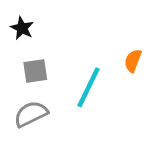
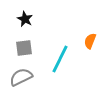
black star: (22, 28) -> (25, 19), moved

